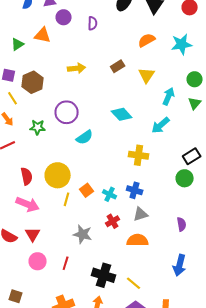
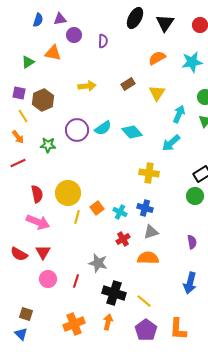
cyan semicircle: (85, 137) -> (103, 128), moved
gray star: (83, 234) -> (98, 263), moved

